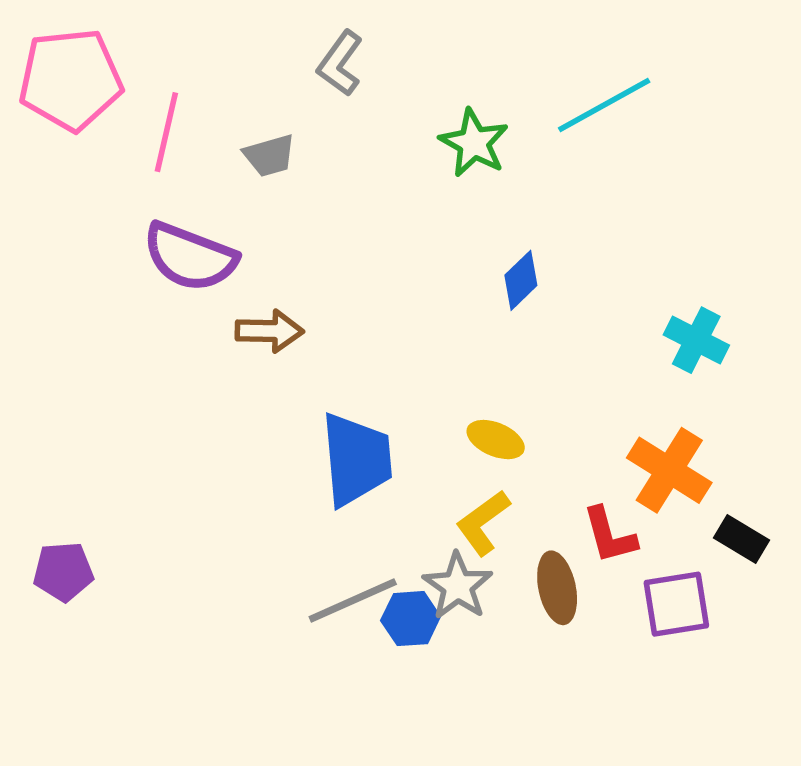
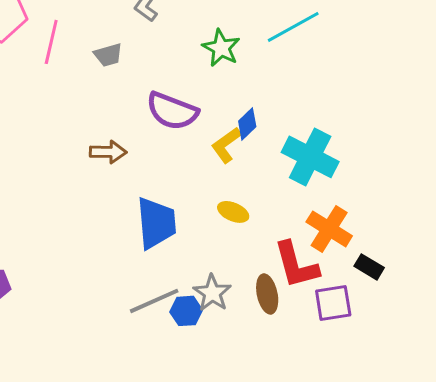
purple semicircle: (190, 257) -> (172, 111), moved
cyan cross: (696, 340) -> (310, 157), moved, size x1.6
yellow L-shape: (483, 523) -> (226, 145), moved
red L-shape: (610, 535) -> (296, 265), size x1.5

